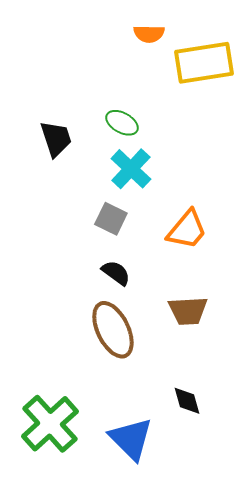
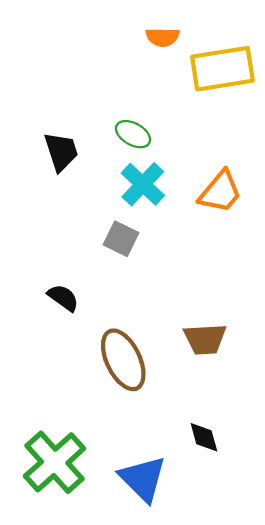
orange trapezoid: (187, 230) -> (220, 192), moved
black semicircle: (116, 273) -> (63, 298), moved

